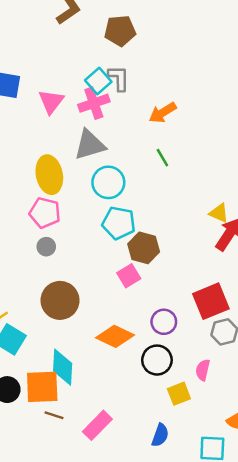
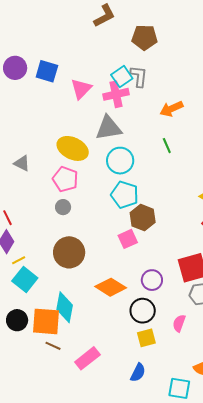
yellow ellipse: (49, 175) -> (73, 148), turned -60
yellow square: (179, 394) -> (146, 338), moved

